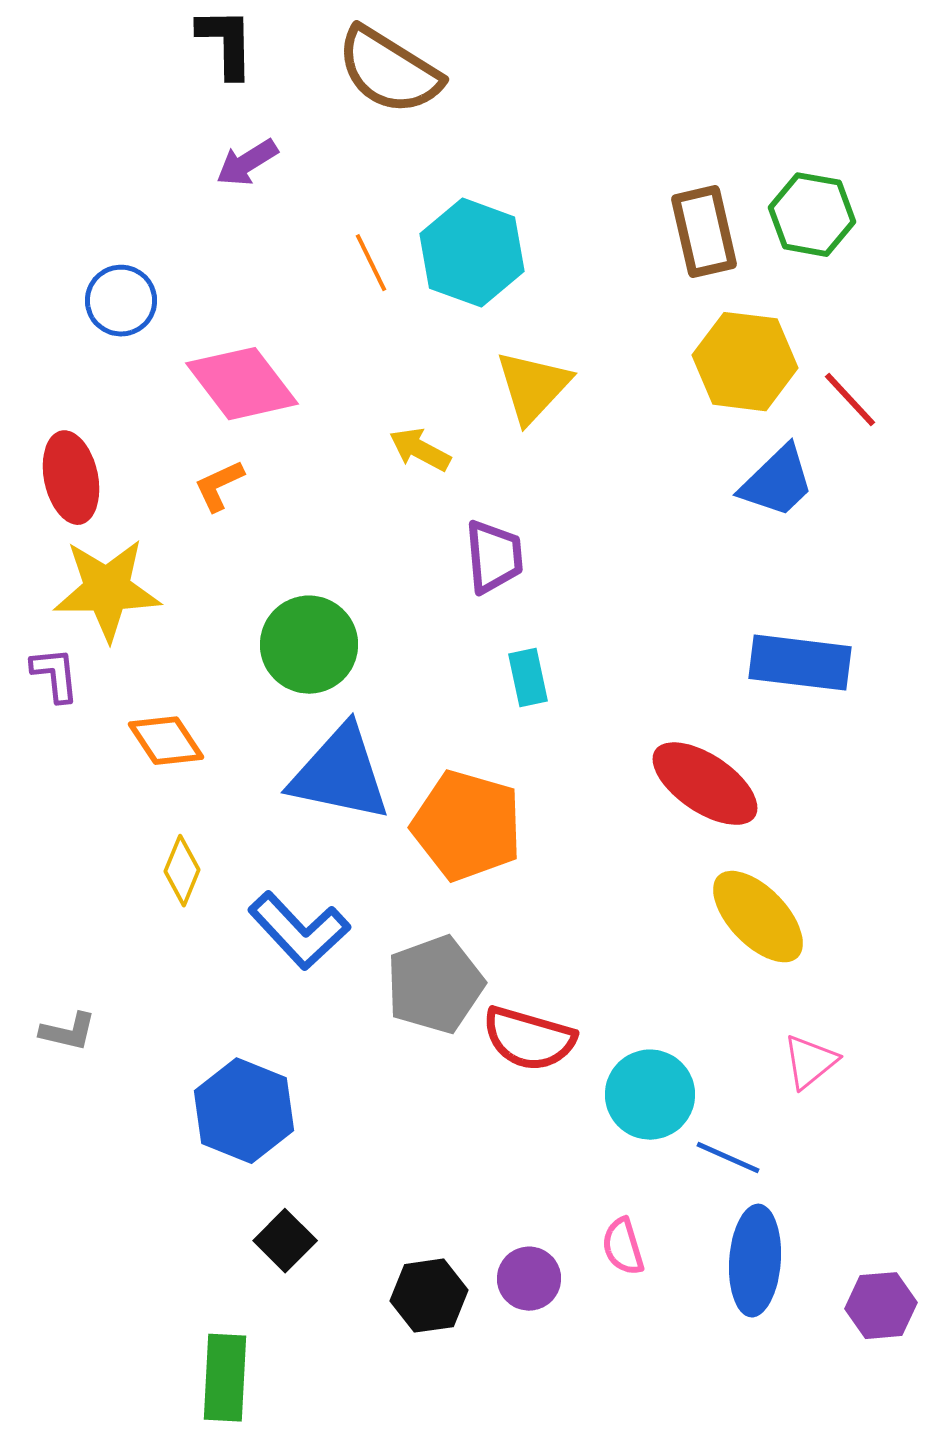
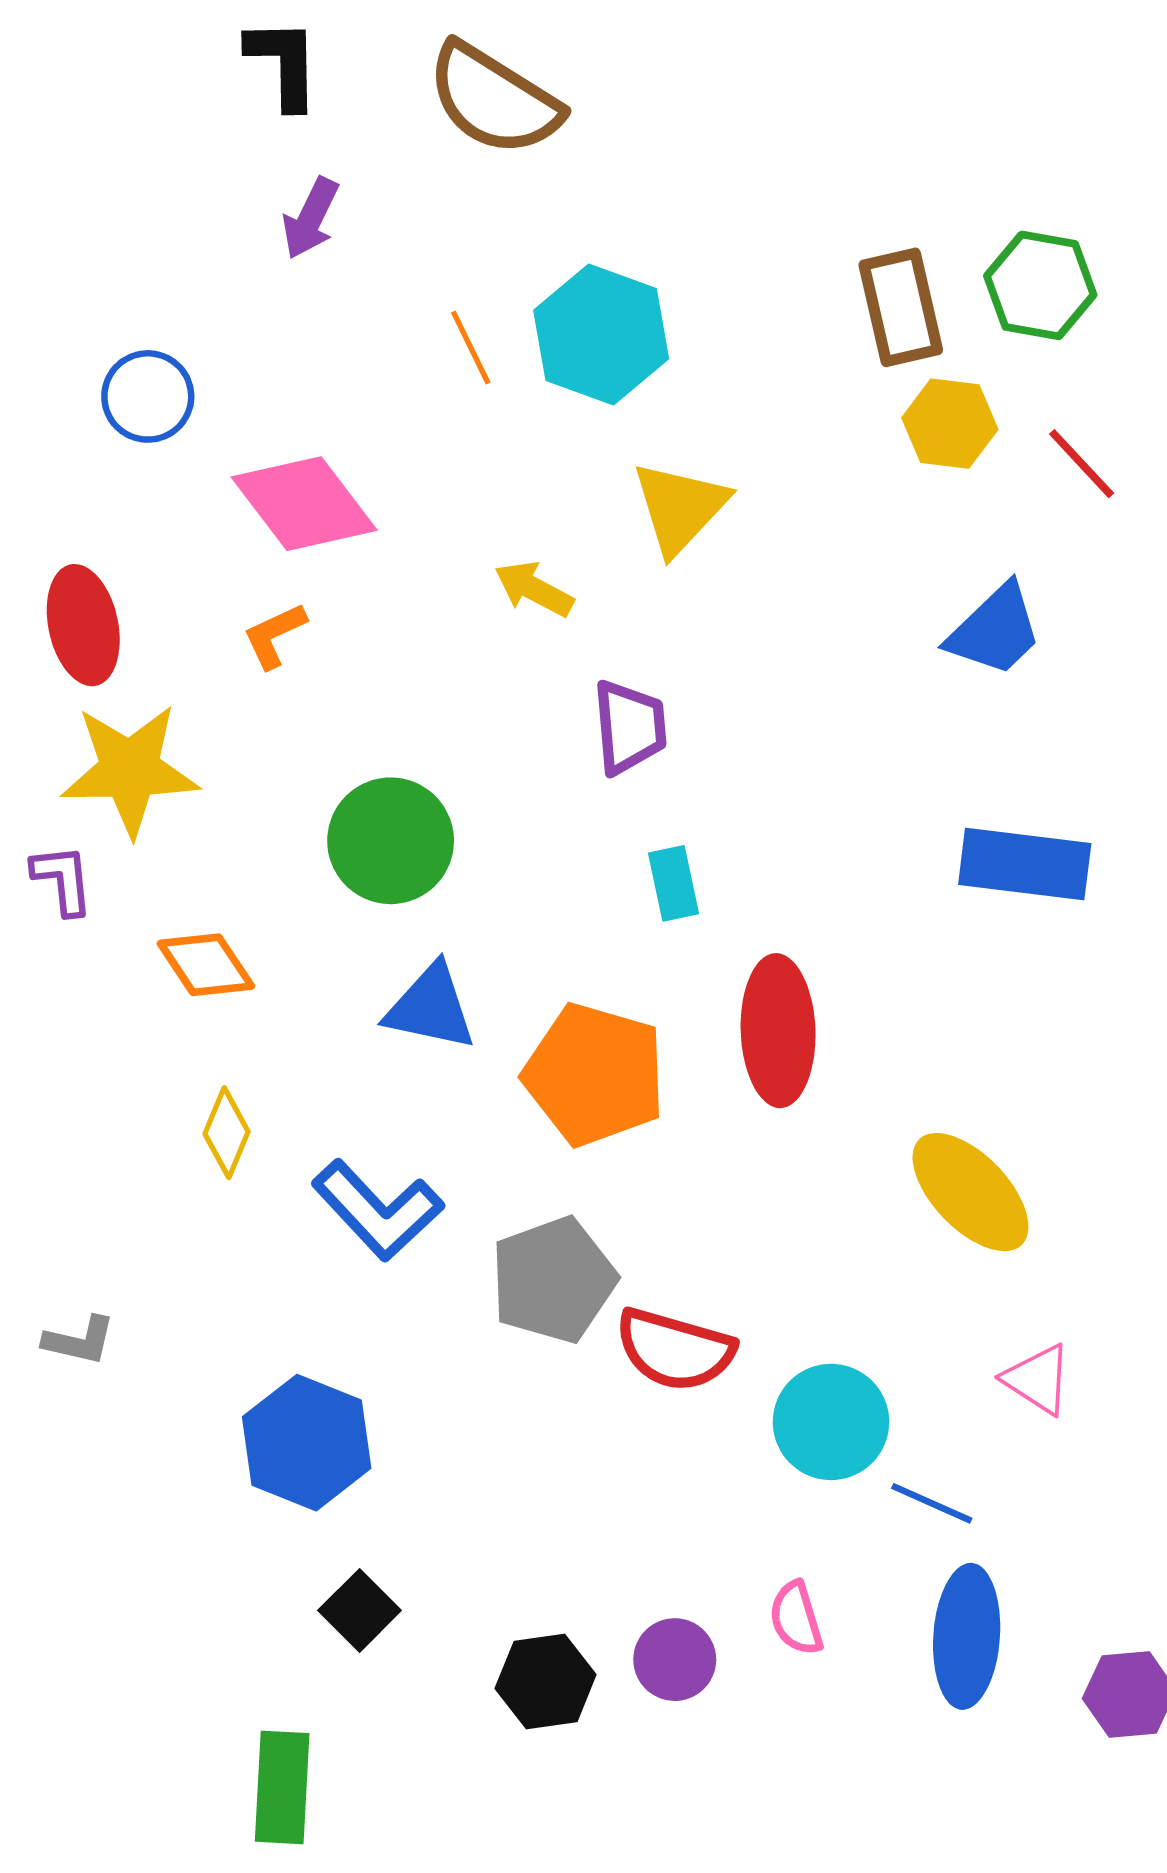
purple arrow: (247, 163) -> (311, 218), turned -32
yellow hexagon: (745, 362) -> (950, 424), moved, size x0.7
red line: (850, 400) -> (1082, 464), moved
blue triangle: (340, 774) -> (431, 1007), size x0.7
red ellipse: (705, 784) -> (778, 1031), moved, turned 54
pink triangle: (810, 1062) -> (1038, 1379), turned -48

